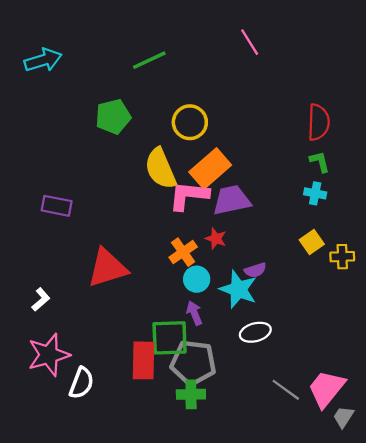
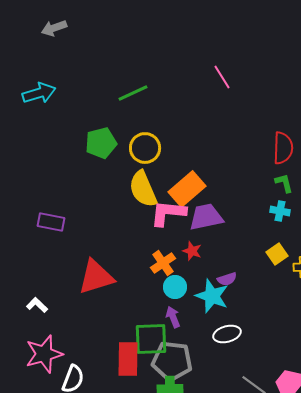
yellow circle: (190, 122) -> (145, 148), moved
white L-shape: (41, 300) -> (37, 305), turned -95

